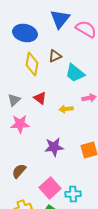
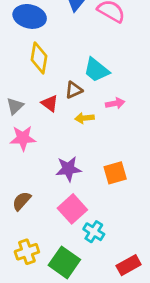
brown triangle: (55, 56) -> (74, 90), moved
pink square: (50, 188) -> (72, 209), moved
cyan cross: (73, 194) -> (94, 232), turned 35

